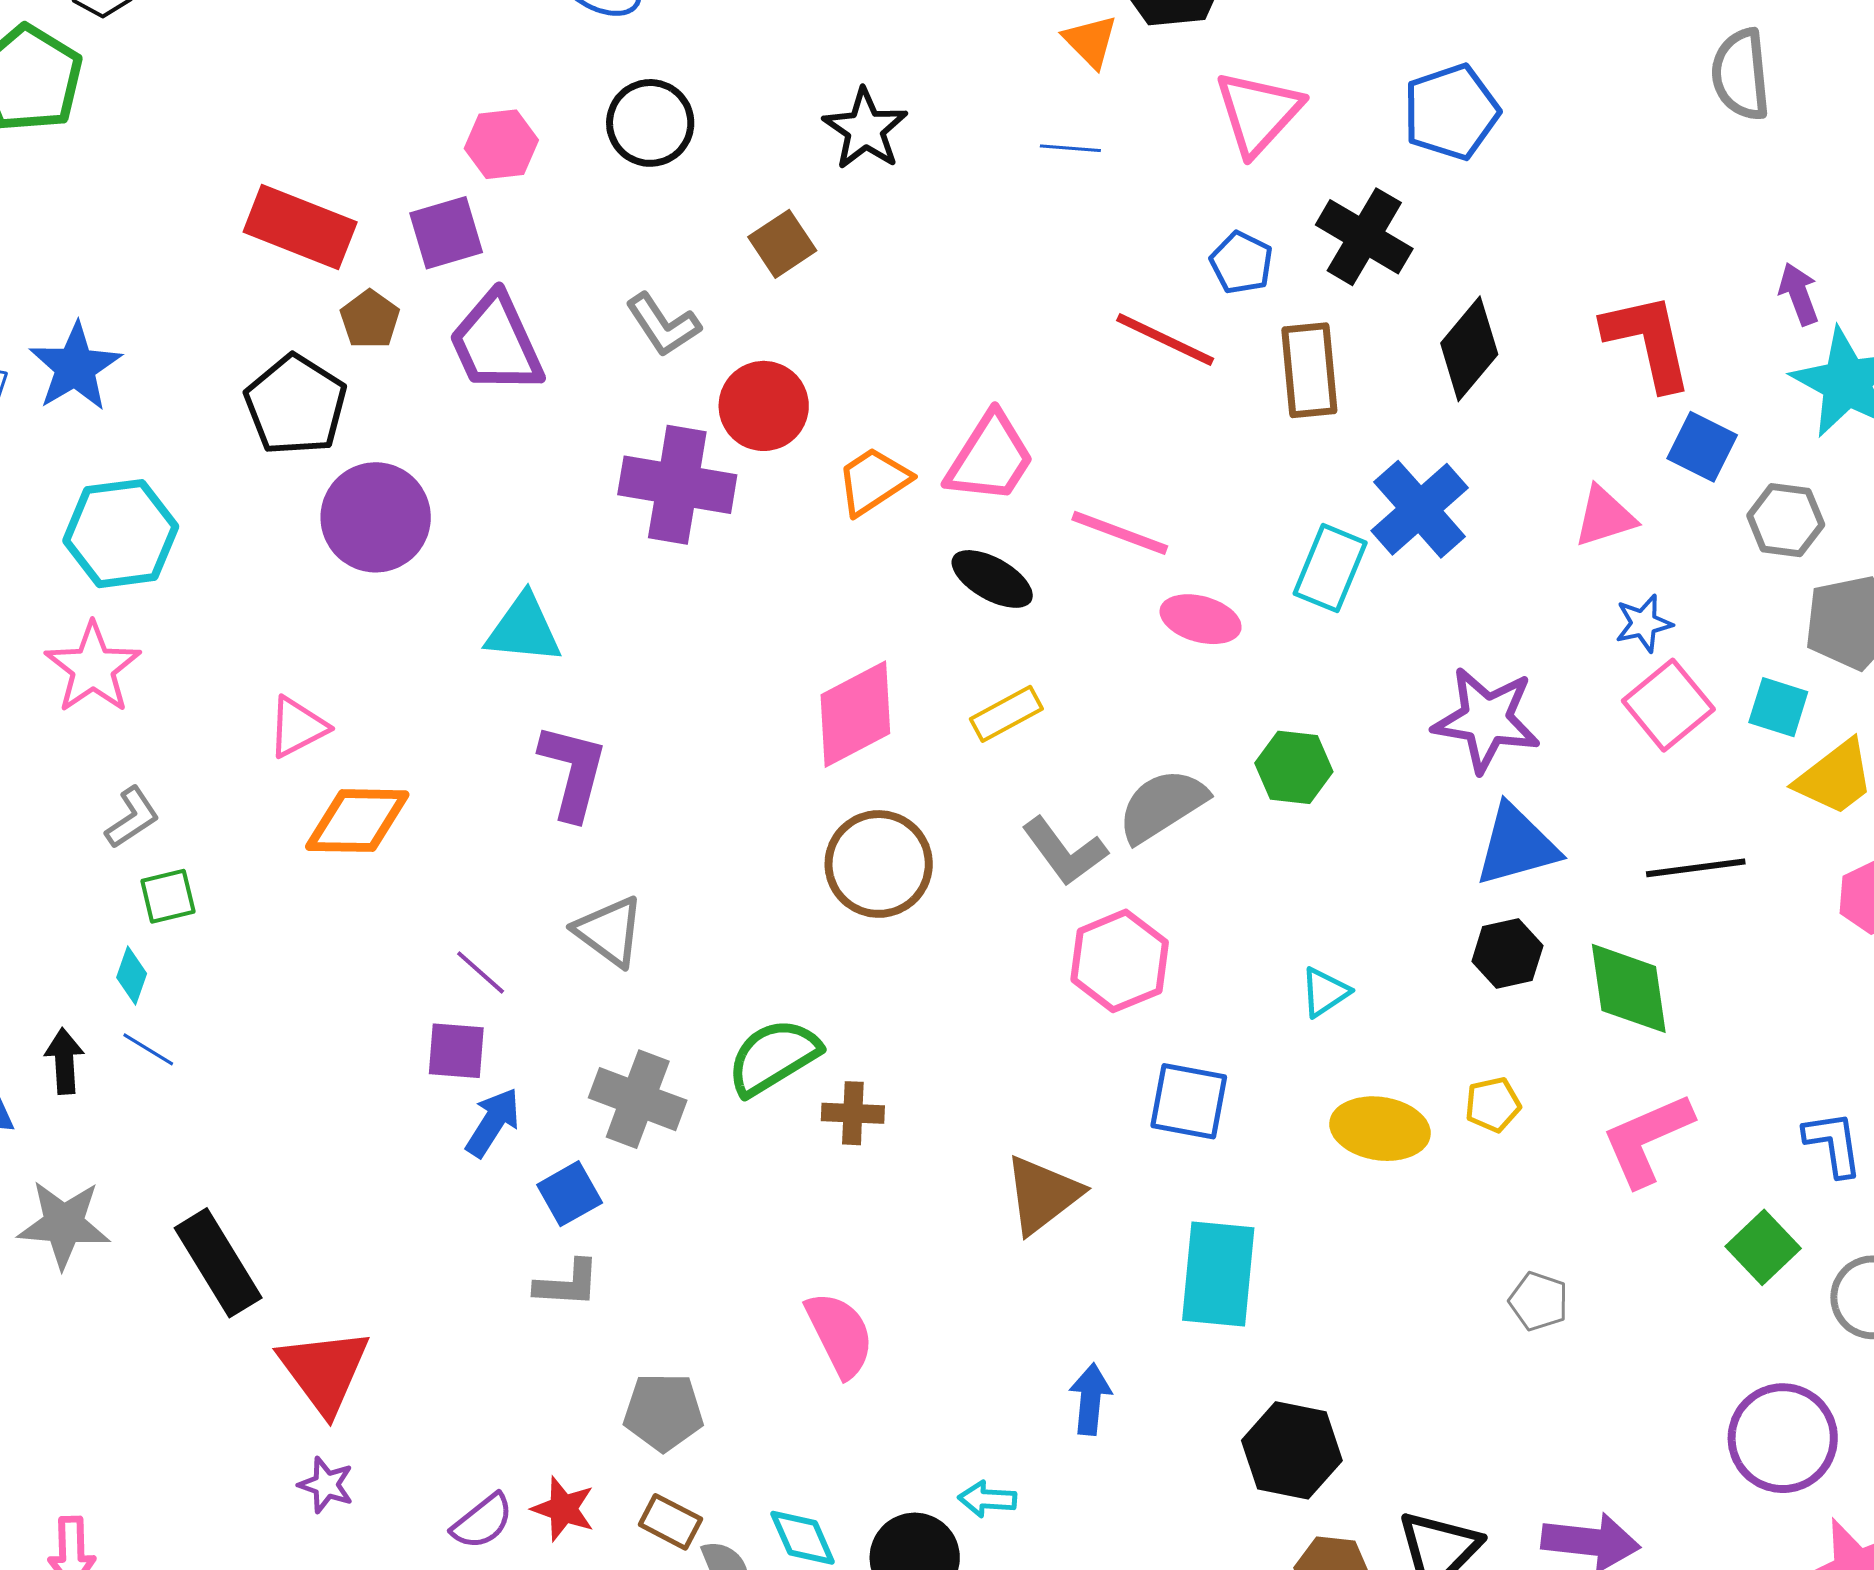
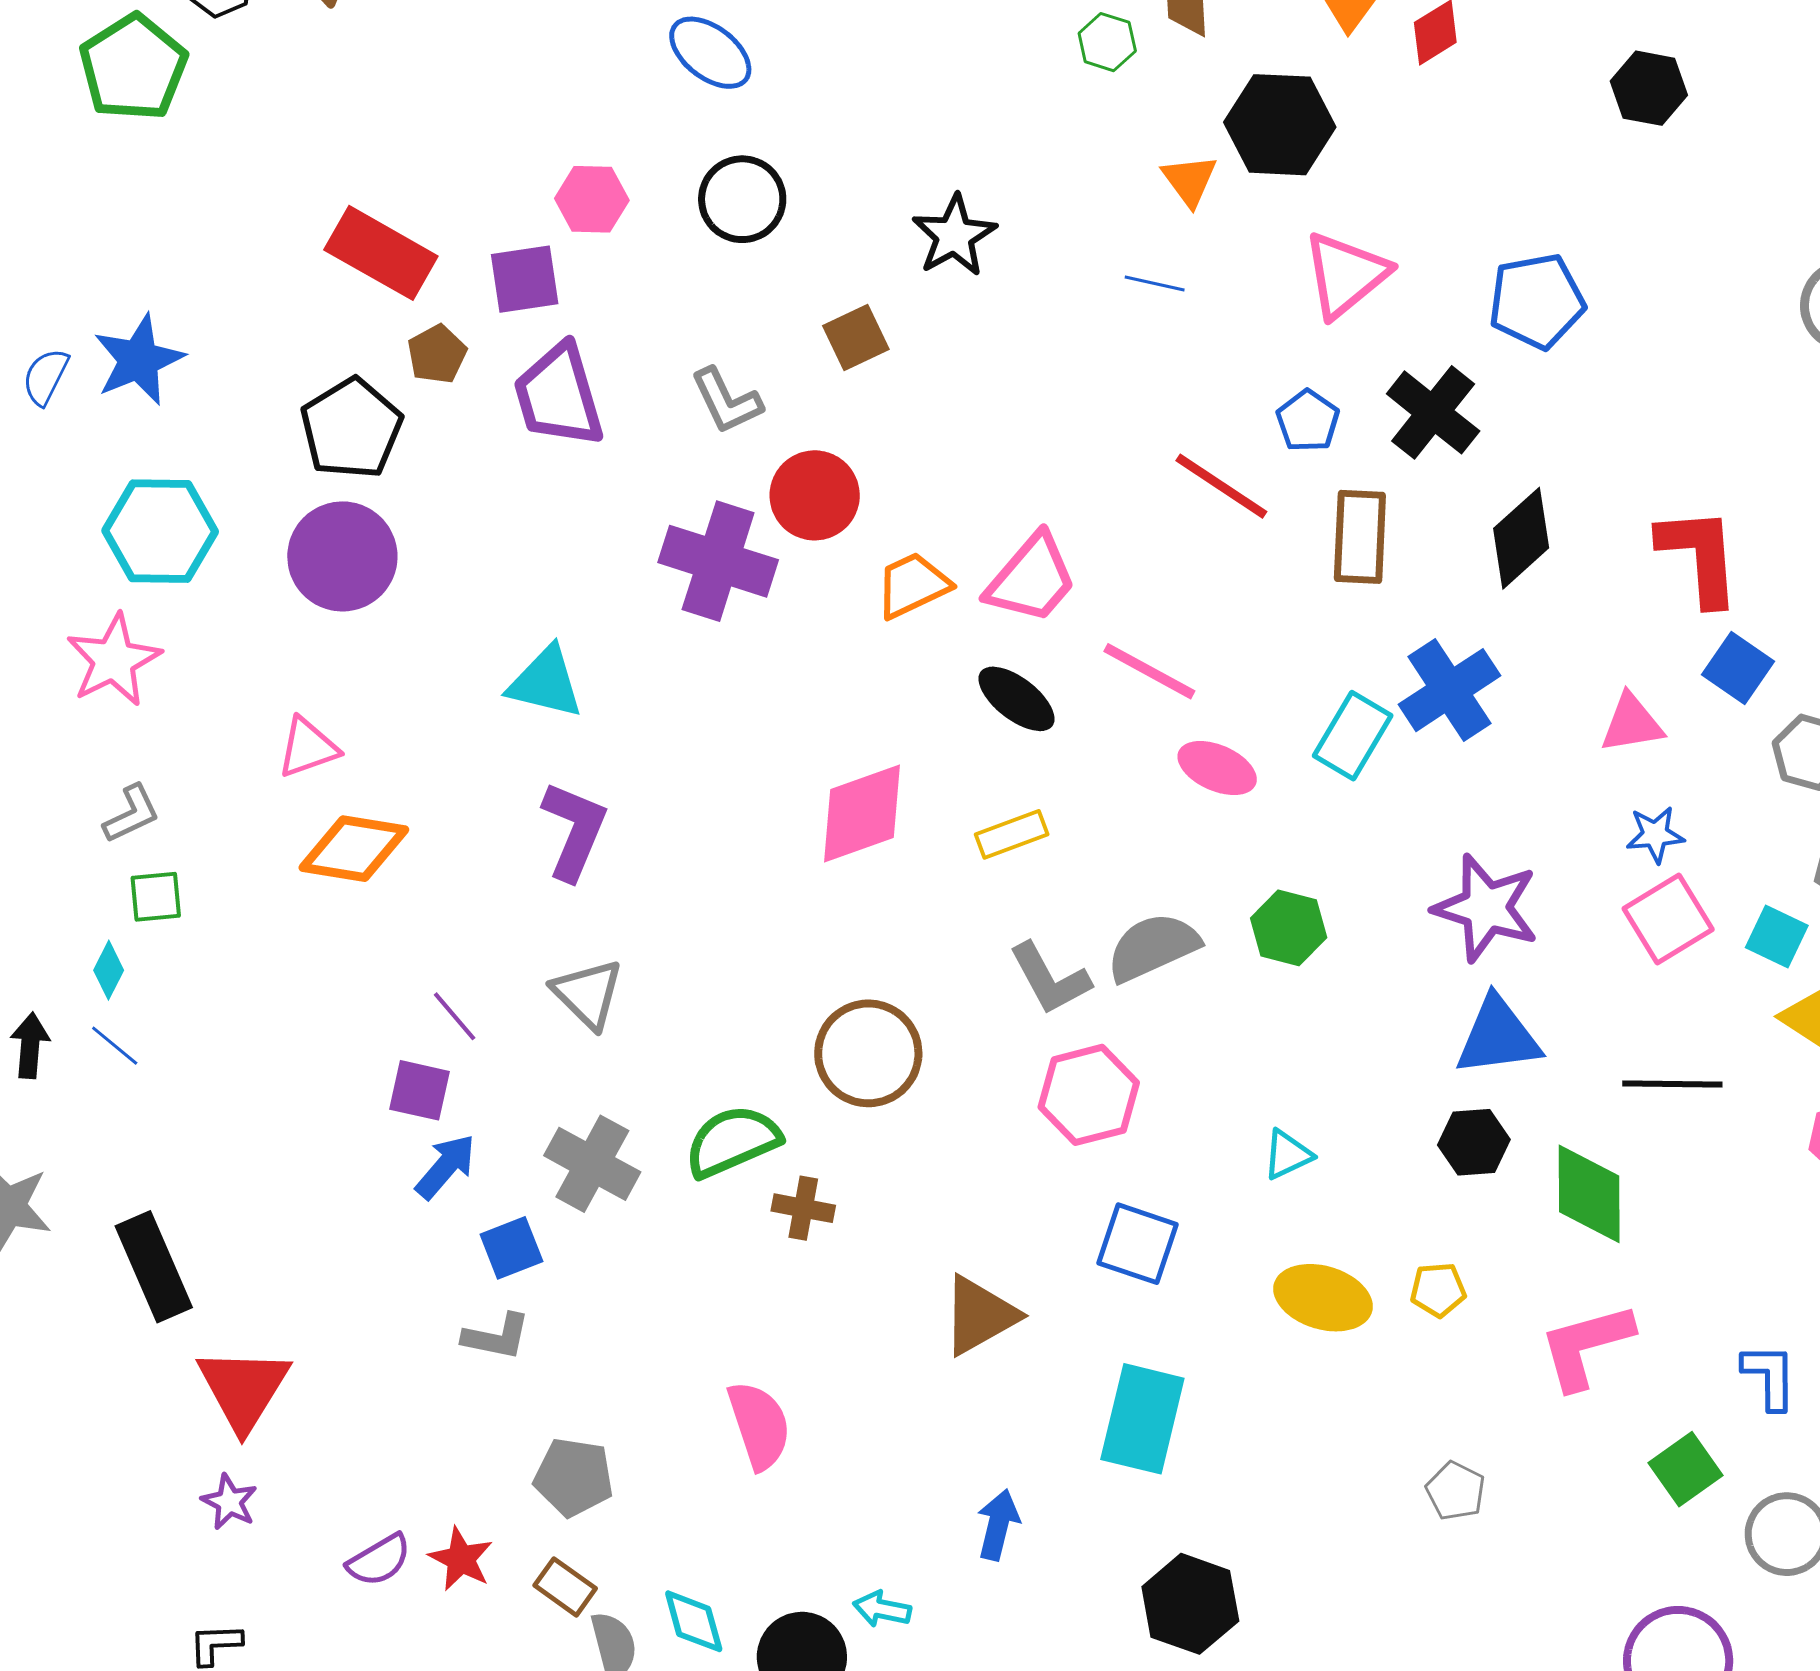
purple circle: (376, 517) -> (342, 556), moved
brown circle: (879, 864) -> (868, 1053), moved

